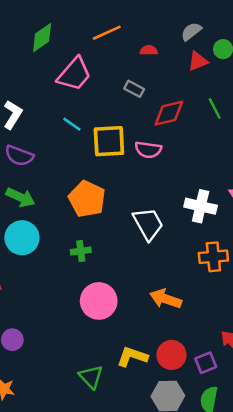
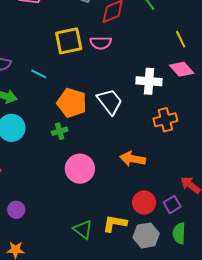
cyan line: (72, 124) -> (39, 74), moved
orange pentagon: (87, 199) -> (72, 103), moved
yellow L-shape: (132, 357) -> (115, 223), moved

